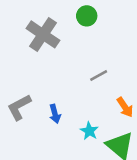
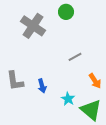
gray L-shape: (19, 107) -> (15, 81), turned -70

